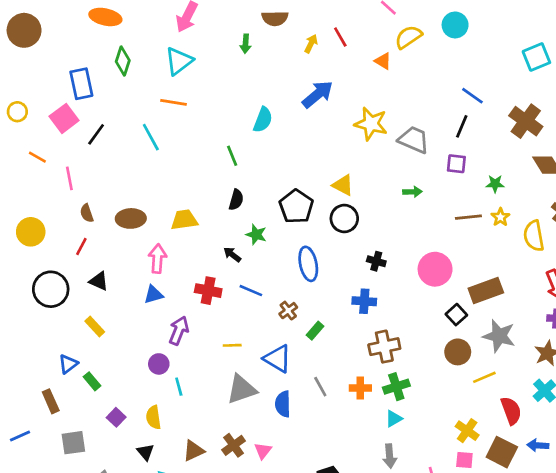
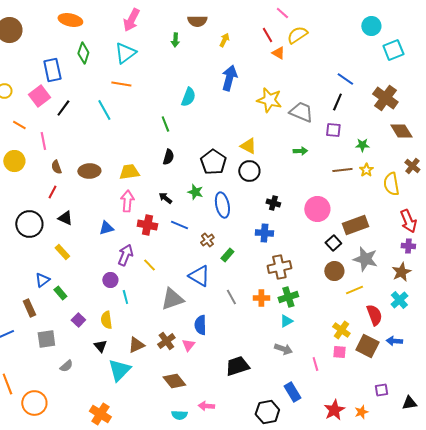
cyan circle: (455, 25) -> (371, 26), moved
red line: (340, 37) -> (267, 35), moved
blue arrow: (318, 94) -> (229, 78), turned -35
yellow circle: (31, 232) -> (14, 161), moved
green star: (256, 234) -> (195, 192), moved
pink arrow: (157, 259) -> (127, 201), moved
yellow line: (232, 345) -> (149, 265), moved, turned 48
blue semicircle: (283, 404) -> (200, 325), moved
gray arrow: (390, 456) -> (283, 349), turned -66

